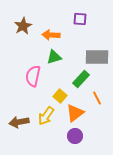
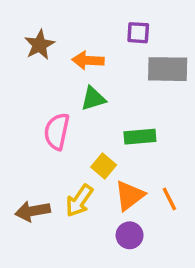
gray rectangle: (97, 57) -> (168, 69), moved
green rectangle: (81, 79) -> (140, 137), turned 42
orange line: (97, 98) -> (169, 199), moved

